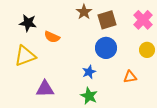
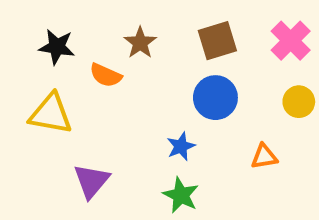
brown star: (84, 12) -> (140, 43), moved
yellow triangle: (25, 56) -> (51, 114), turned 30
purple triangle: (45, 89) -> (91, 181), turned -48

